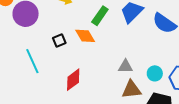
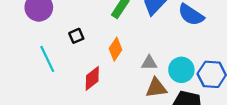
orange diamond: (85, 36) -> (115, 49), moved, turned 65
cyan circle: (155, 73) -> (181, 70), size x1.5

